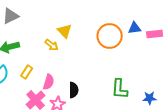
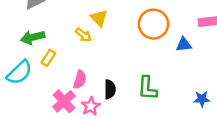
blue triangle: (135, 28) -> (184, 45), moved
yellow rectangle: (27, 72) -> (48, 58), moved
green L-shape: (120, 89) -> (147, 88), moved

